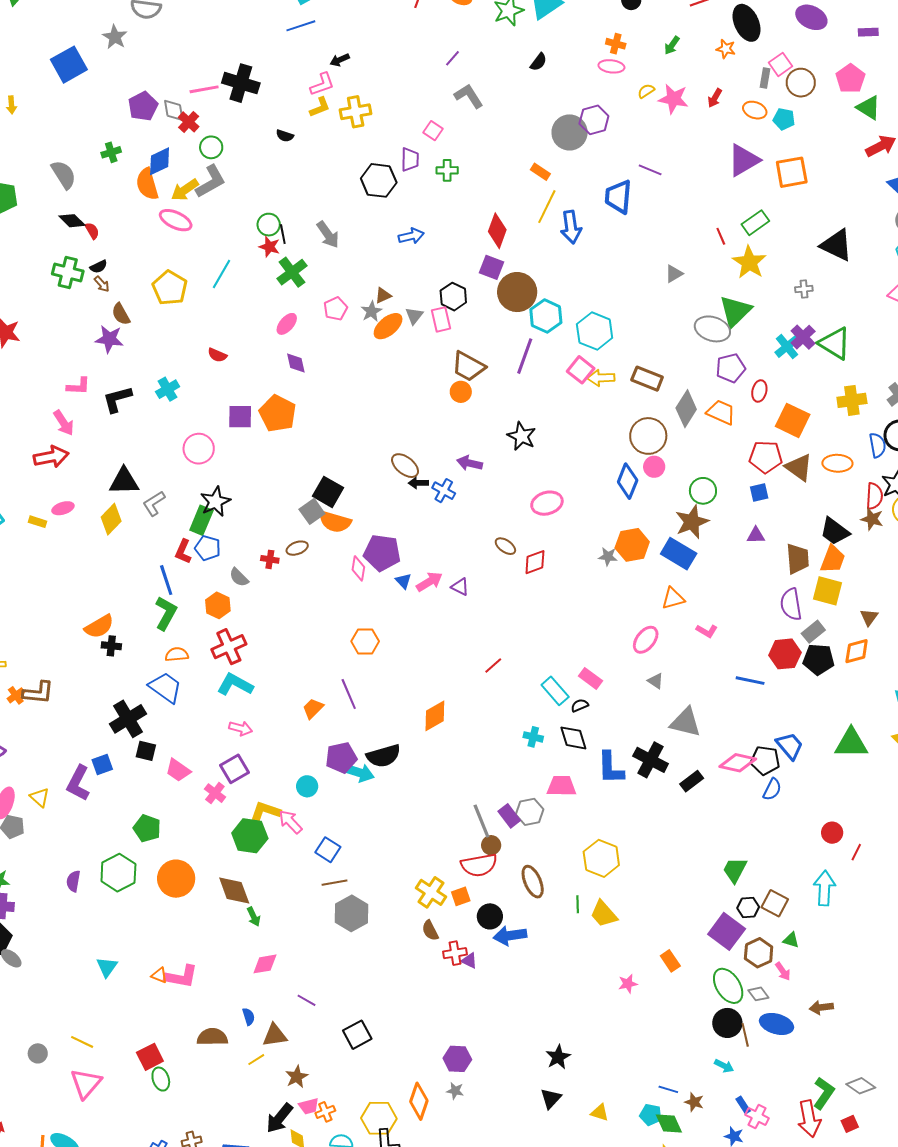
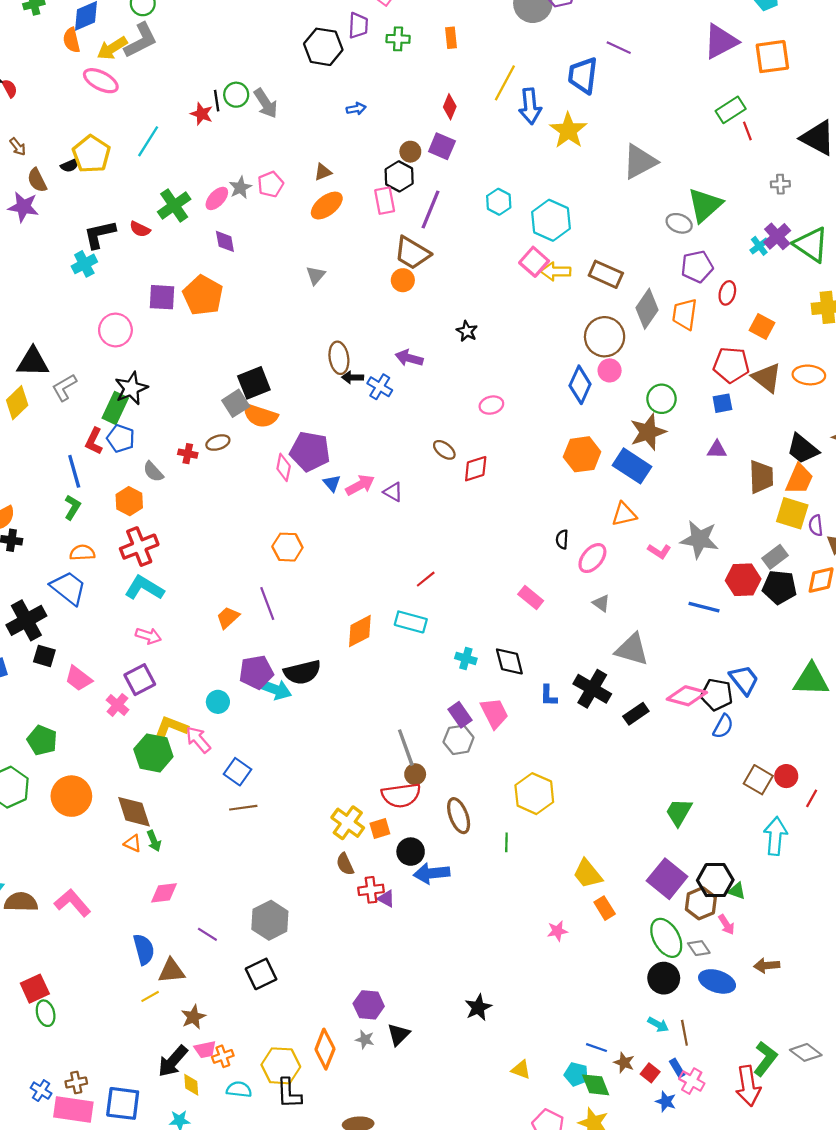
orange rectangle: (540, 172) -> (451, 38), moved, turned 48
orange semicircle: (147, 184) -> (72, 40), size x0.7
green circle: (269, 225) -> (236, 95), moved
red diamond: (497, 231) -> (450, 107), size x0.7
blue arrow: (411, 236) -> (356, 109), size x0.7
red line: (721, 236) -> (747, 131), moved
yellow star: (749, 262) -> (568, 130), moved
black semicircle: (99, 267) -> (70, 165), moved
green cross: (292, 272) -> (174, 205), moved
gray triangle: (674, 274) -> (640, 162), size x1.8
brown circle: (517, 292) -> (410, 152), moved, size x0.5
gray star: (371, 311) -> (240, 188), moved
gray triangle: (414, 316) -> (316, 275), moved
cyan hexagon: (546, 316) -> (499, 202), size x0.7
gray ellipse: (712, 329) -> (679, 223), size x0.7
cyan cross: (787, 347) -> (759, 246), size x0.7
purple line: (525, 356) -> (431, 209), moved
black L-shape: (117, 399) -> (100, 234), moved
orange trapezoid: (721, 412) -> (685, 314), turned -108
orange square: (793, 420) -> (762, 326), size x0.7
black star: (522, 436) -> (467, 331), size x0.7
brown ellipse: (405, 466) -> (339, 358), turned 40
black square: (328, 492) -> (254, 383), turned 36
pink ellipse: (547, 503) -> (491, 405), size x0.7
gray star: (608, 557) -> (699, 539), moved, size x1.8
purple semicircle: (791, 604) -> (816, 525), moved, size x0.6
green L-shape: (166, 613) -> (72, 507), size x0.7
cyan rectangle: (555, 691) -> (411, 622), moved, turned -36
black semicircle: (580, 705) -> (562, 539), moved, turned -66
blue L-shape: (611, 768) -> (548, 696), size x0.6
pink trapezoid: (561, 786) -> (494, 713), turned 60
purple rectangle: (509, 816) -> (460, 715), moved
brown square: (775, 903) -> (758, 780), moved
black hexagon: (748, 907) -> (715, 880), moved, size x1.5
gray hexagon: (351, 913) -> (270, 920), moved
yellow trapezoid: (604, 914) -> (588, 874), moved
orange triangle: (159, 975) -> (133, 843), moved
pink L-shape: (181, 977) -> (72, 903), turned -144
blue semicircle: (249, 1017) -> (144, 949), size x1.6
brown line: (745, 1035) -> (684, 1033), moved
brown semicircle: (212, 1037) -> (21, 902), moved
black triangle: (551, 1099) -> (399, 1034), moved
red square: (850, 1124) -> (650, 1073), moved, turned -30

